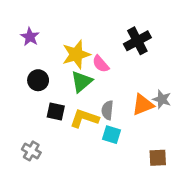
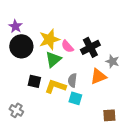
black cross: (137, 41) -> (90, 47), moved
black circle: (38, 80) -> (21, 46), moved, size x1.5
gray star: (162, 99) -> (112, 61), moved

